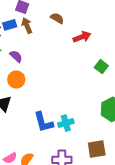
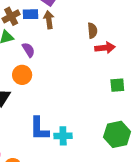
brown semicircle: (57, 18) -> (92, 31), moved, turned 40
green square: (101, 67) -> (117, 85), turned 32

